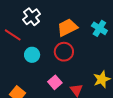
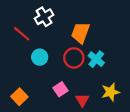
orange trapezoid: (67, 27) -> (81, 33), turned -50
cyan cross: (99, 28) -> (96, 59), moved

